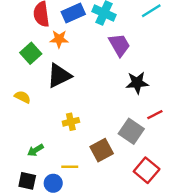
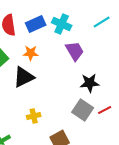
orange star: (59, 39) -> (31, 53), moved
gray square: (131, 131) -> (83, 110), moved

